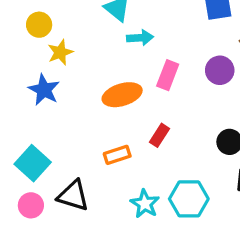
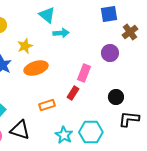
yellow star: (60, 52) -> (25, 46), moved
pink rectangle: (168, 75) -> (84, 73), moved
orange ellipse: (122, 95) -> (36, 68), moved

